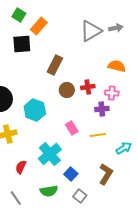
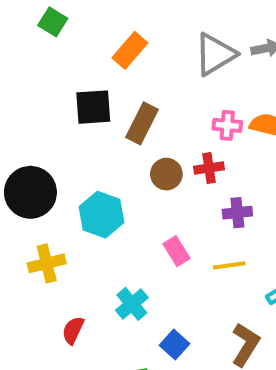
green square: (19, 15) -> (53, 22), moved
orange rectangle: (39, 26) -> (130, 50), moved
black square: (22, 44) -> (93, 107), moved
pink cross: (112, 93) -> (227, 125), moved
cyan cross: (50, 154) -> (132, 304), size x0.7

